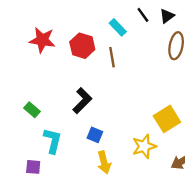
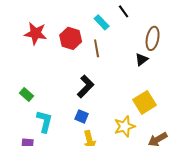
black triangle: (167, 16) -> (142, 59), moved
black L-shape: (82, 101) -> (86, 86), moved

